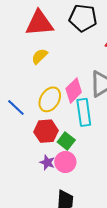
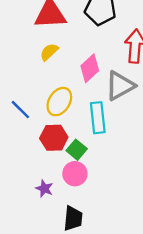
pink diamond: (74, 90) -> (90, 68), moved
purple star: (47, 162) -> (44, 188), moved

